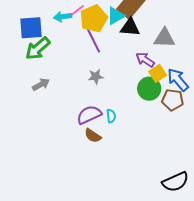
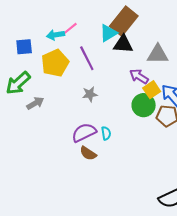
yellow pentagon: (94, 19) -> (55, 63), moved
blue square: (31, 28) -> (24, 47), size x0.7
green arrow: (38, 49) -> (18, 83), moved

